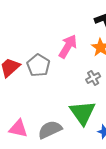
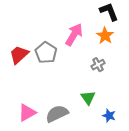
green triangle: (83, 113) -> (88, 98), size x0.6
pink triangle: (18, 129) -> (27, 113), turned -42

